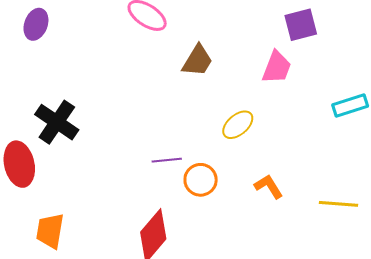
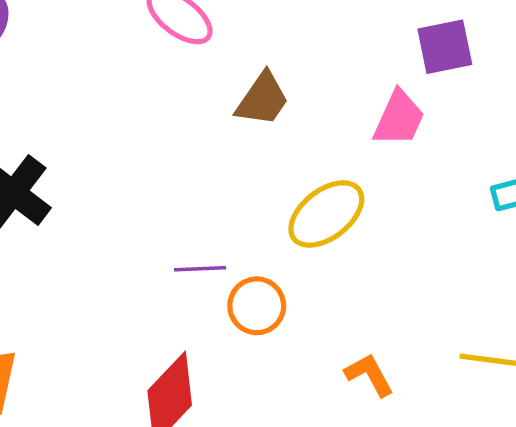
yellow ellipse: (238, 125) -> (326, 214), size x1.4
orange L-shape: (269, 186) -> (369, 375), moved

